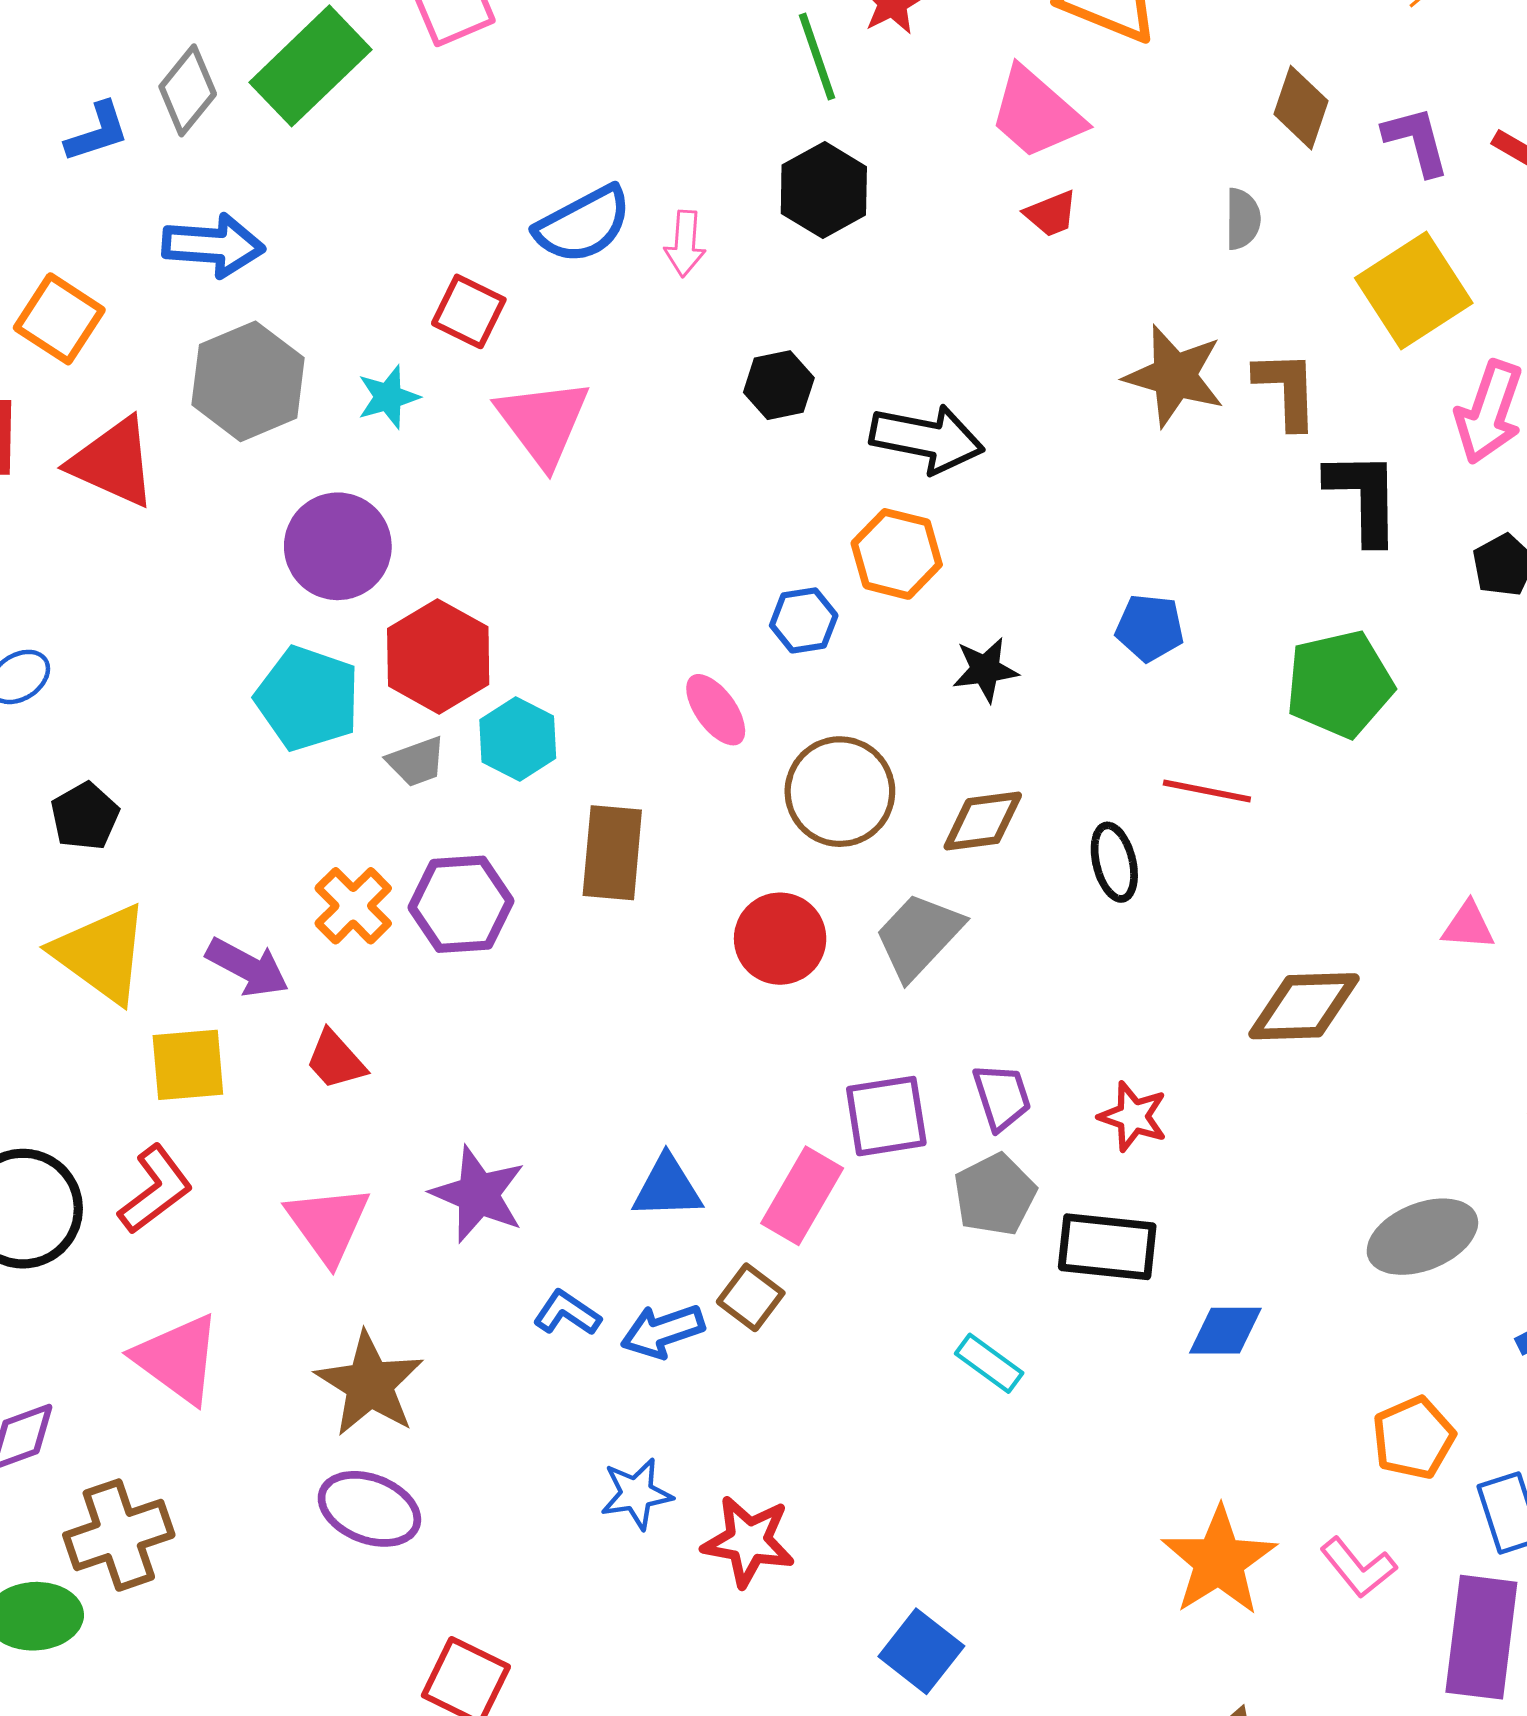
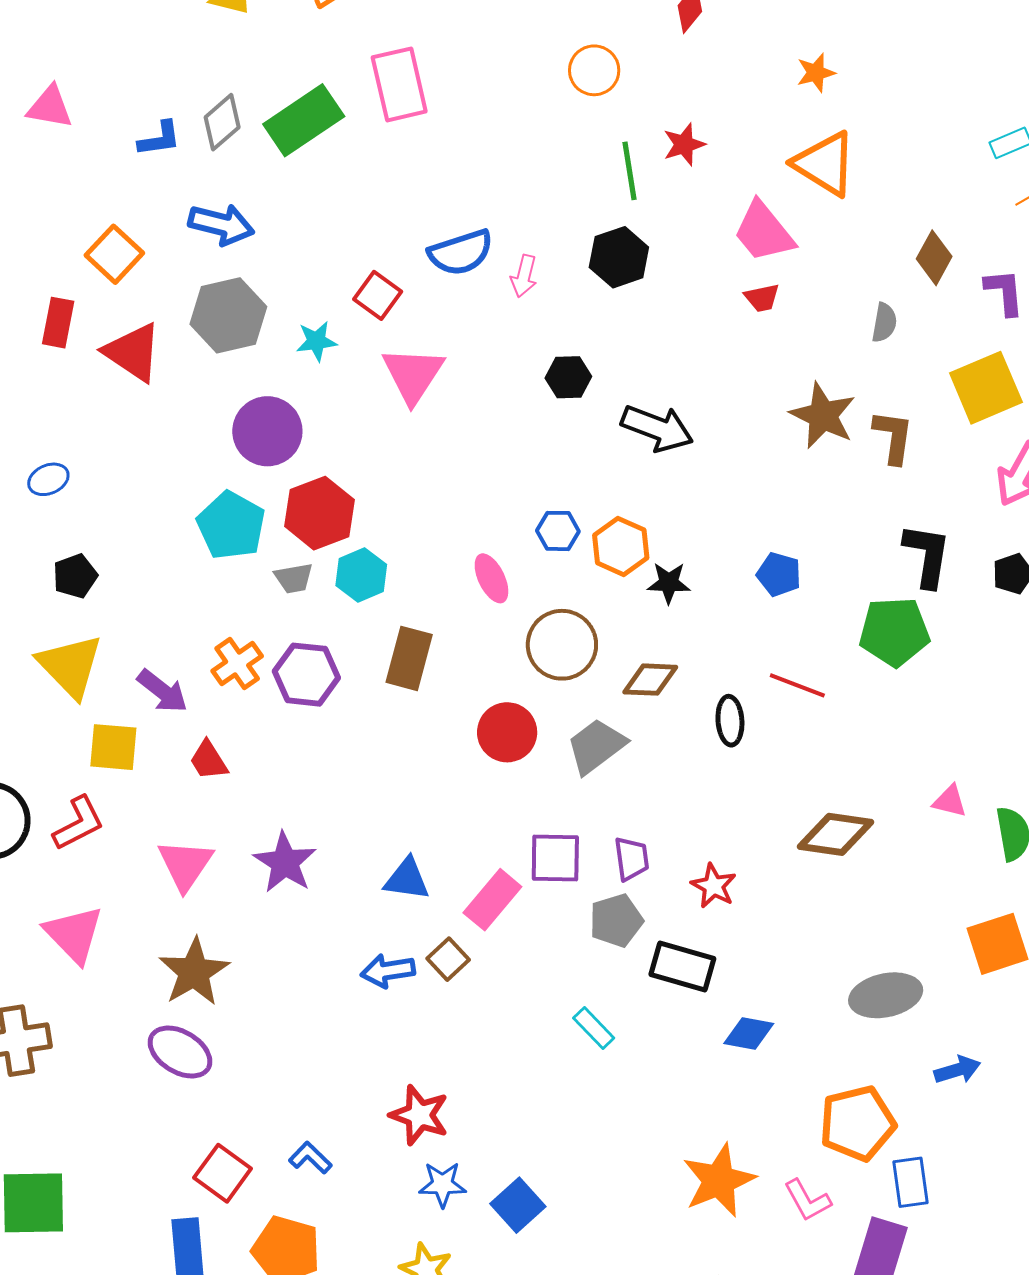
black L-shape: (1364, 497) -> (927, 555), moved
orange hexagon: (897, 554) -> (621, 546), moved
blue L-shape: (567, 1313) -> (310, 1158), moved
orange pentagon: (1413, 1438) -> (857, 1123), size x1.4
blue star: (636, 1494) -> (442, 1184), moved

